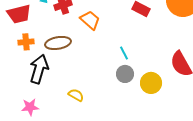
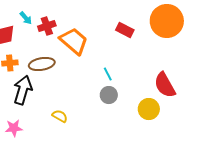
orange trapezoid: (90, 20) -> (74, 41), size x1.4
yellow circle: (151, 83) -> (149, 109), moved

